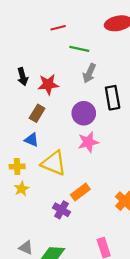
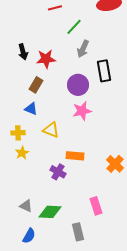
green line: (79, 49) -> (74, 27), turned -60
yellow triangle: (54, 163) -> (51, 130), size x0.7
orange rectangle: (80, 192) -> (75, 156), turned 42

